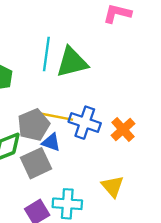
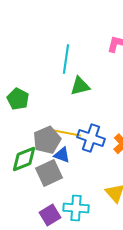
cyan line: (46, 54) -> (66, 59), moved
green triangle: (72, 62) -> (80, 86), size x0.7

